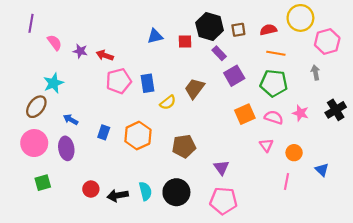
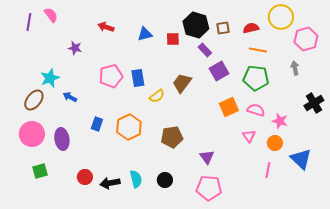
pink semicircle: (55, 43) -> (51, 15), moved
red arrow: (105, 55) -> (106, 27), moved
pink star: (300, 113) -> (280, 121), moved
blue arrow: (71, 120) -> (70, 97), moved
blue triangle: (322, 170) -> (301, 159), size x1.6
black circle: (176, 192) -> (165, 180), size x0.6

